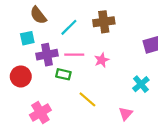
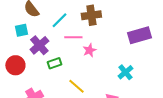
purple cross: (47, 55) -> (39, 45), turned -30
pink line: (74, 55) -> (73, 37), moved
green rectangle: (63, 74) -> (54, 63), turned -32

